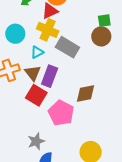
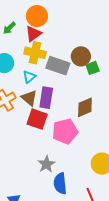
green square: (104, 21) -> (93, 68), moved
brown circle: (101, 36) -> (81, 56), moved
pink pentagon: (61, 113) -> (65, 131), turned -30

